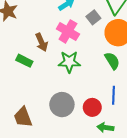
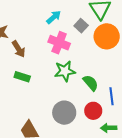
brown arrow: (42, 42) -> (19, 49), moved
green semicircle: (112, 61) -> (91, 83), moved

